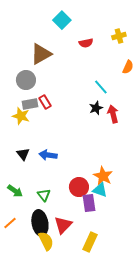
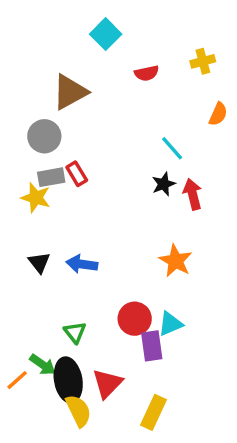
orange star: (103, 176) -> (176, 261), moved
cyan triangle: (100, 190) -> (170, 324), turned -42
green arrow: (15, 191) -> (43, 365), moved

